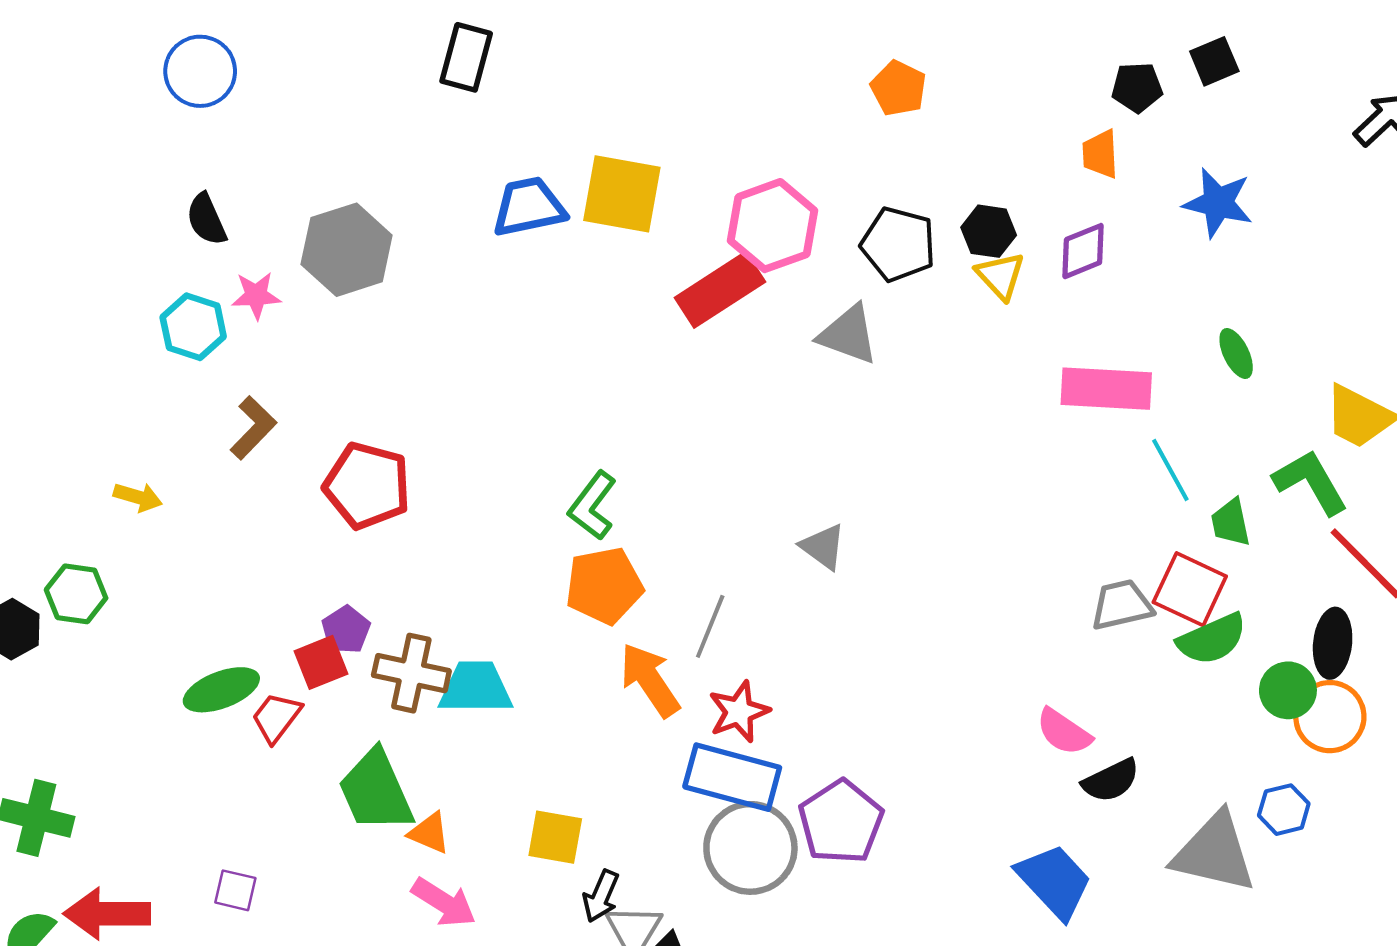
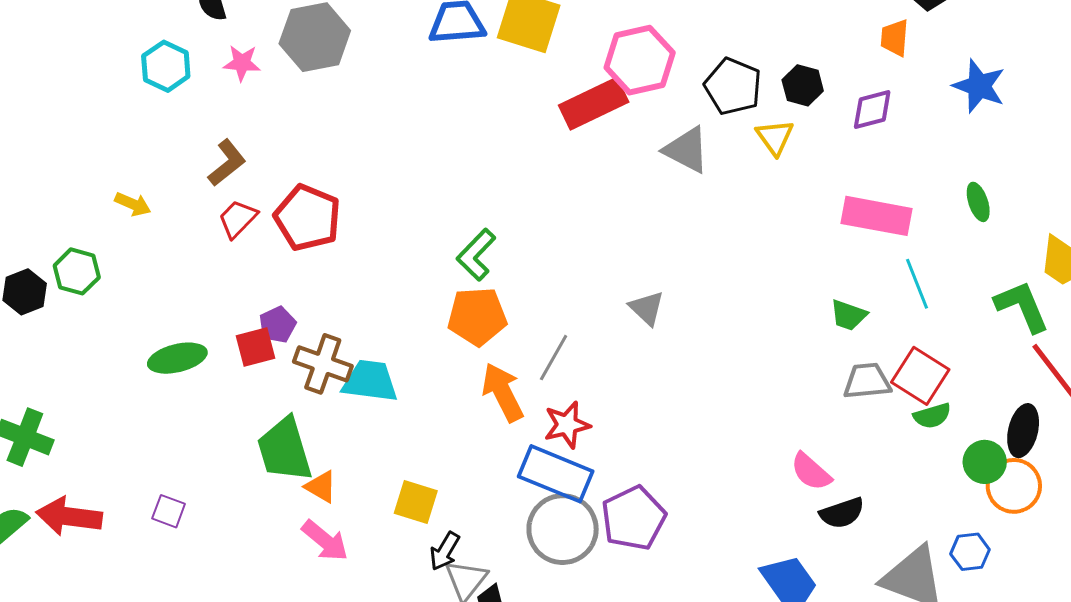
yellow triangle: (1000, 276) -> (775, 137), moved
cyan hexagon: (193, 327) -> (166, 66), moved
green trapezoid: (1231, 523) -> (848, 315), moved, turned -66
green semicircle: (1212, 639) -> (932, 416), size x0.7
red trapezoid: (276, 717) -> (238, 219), moved

